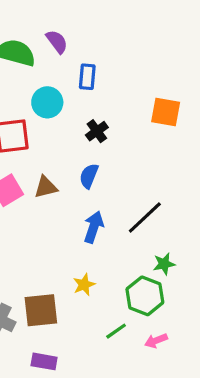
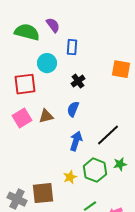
green hexagon: (145, 296) -> (95, 170), moved

